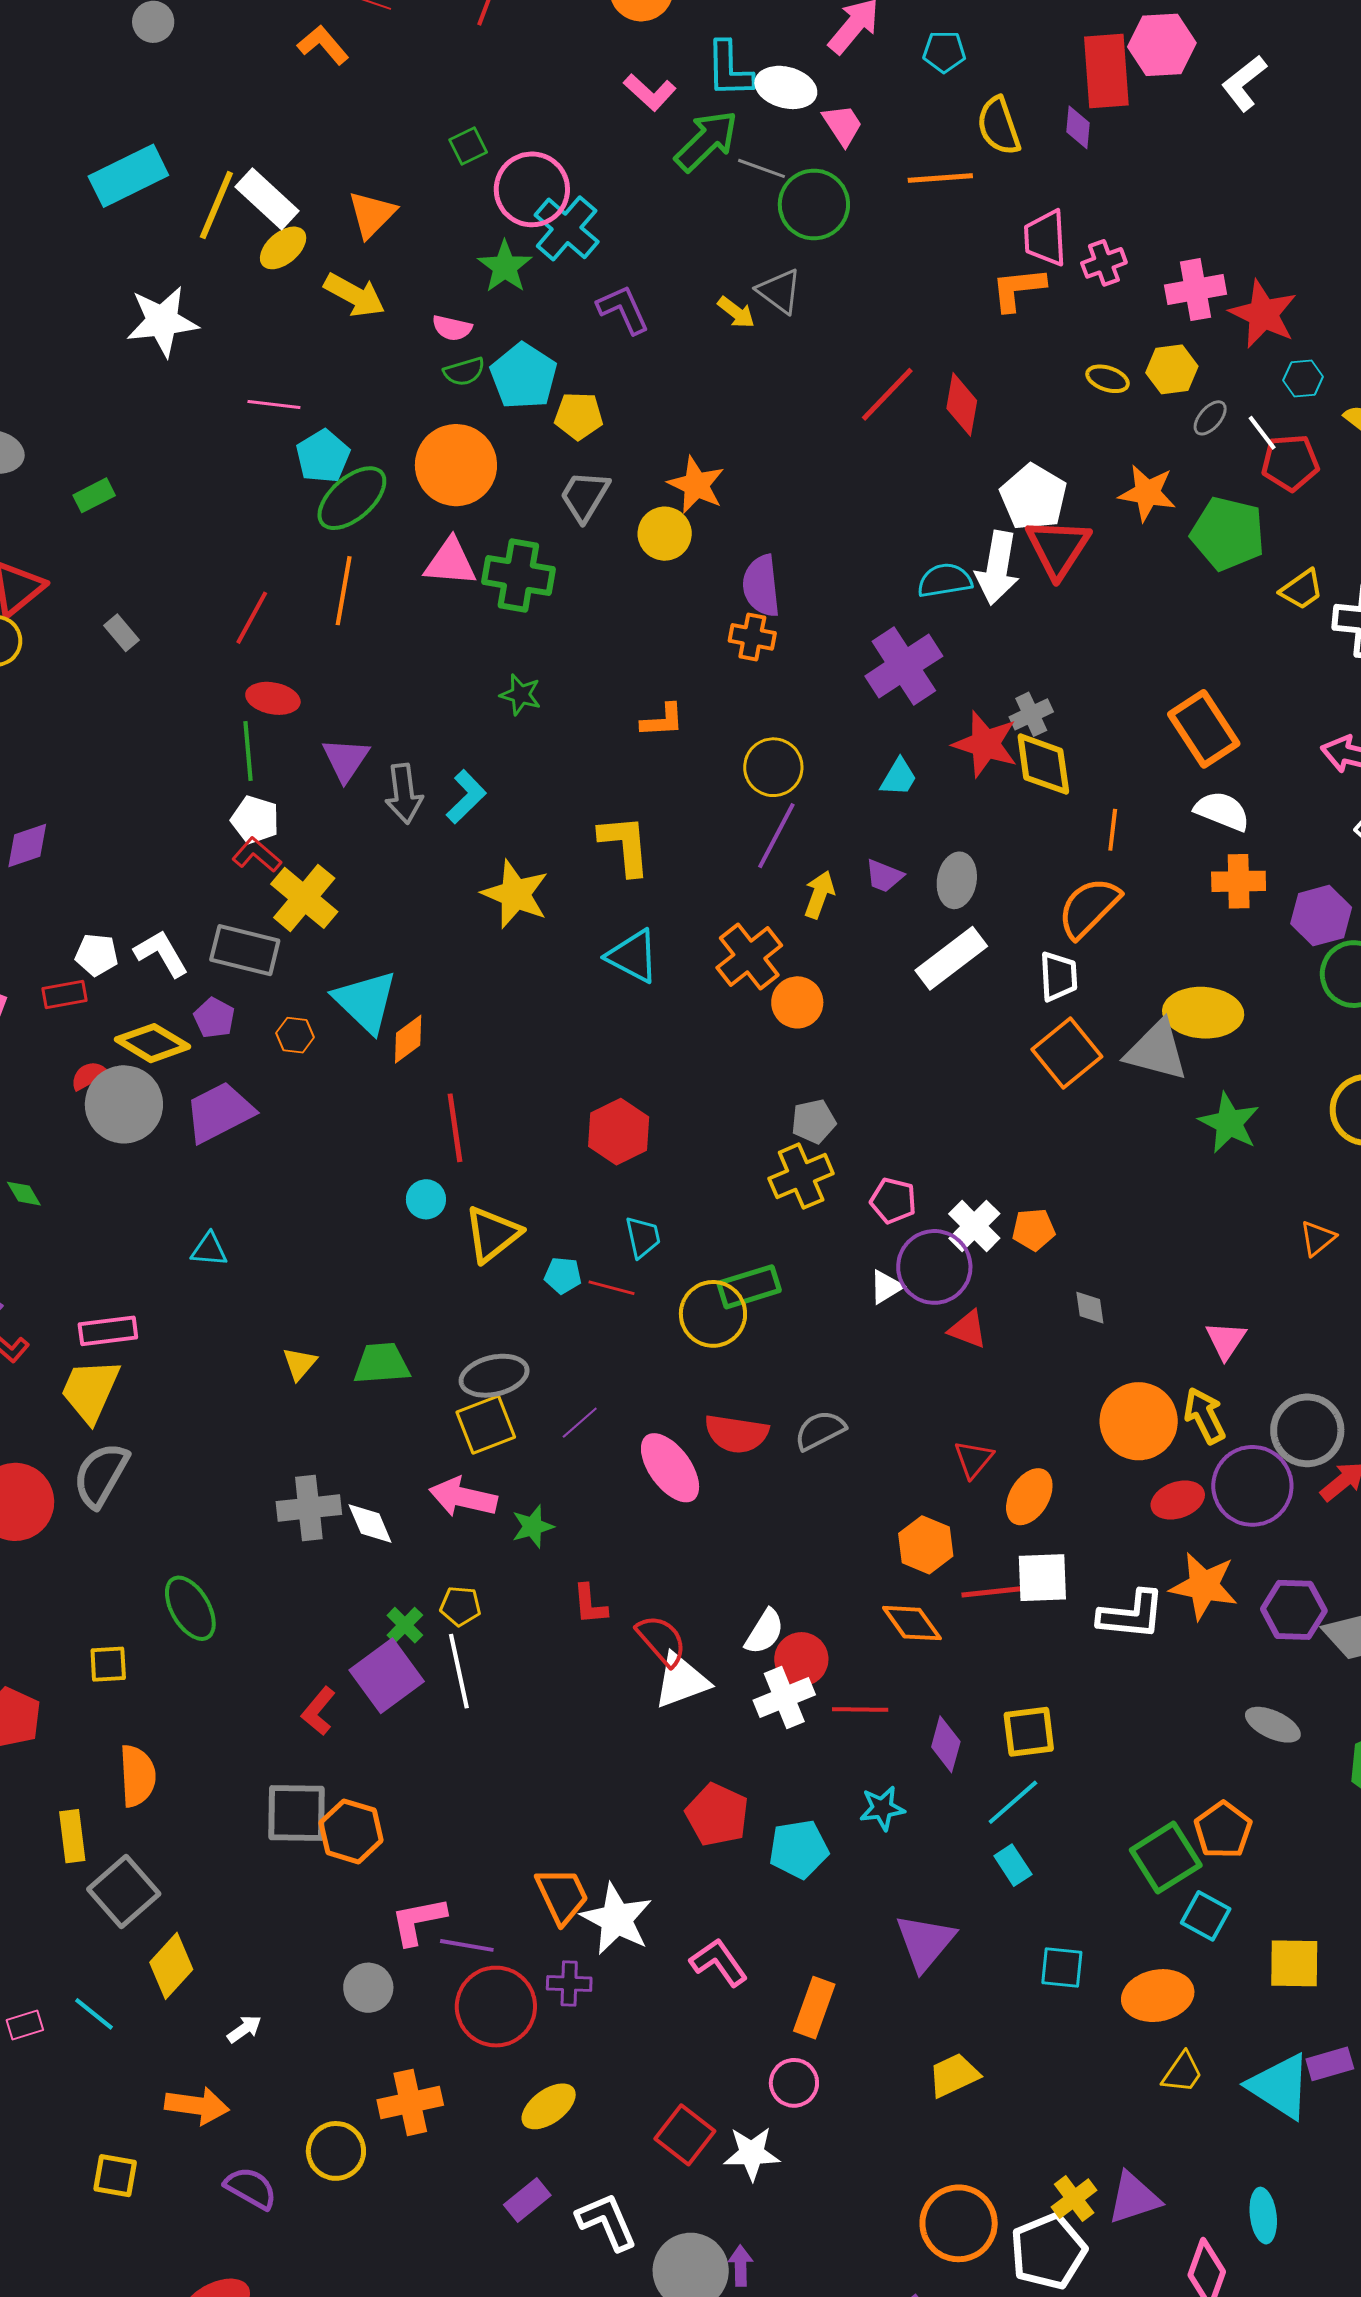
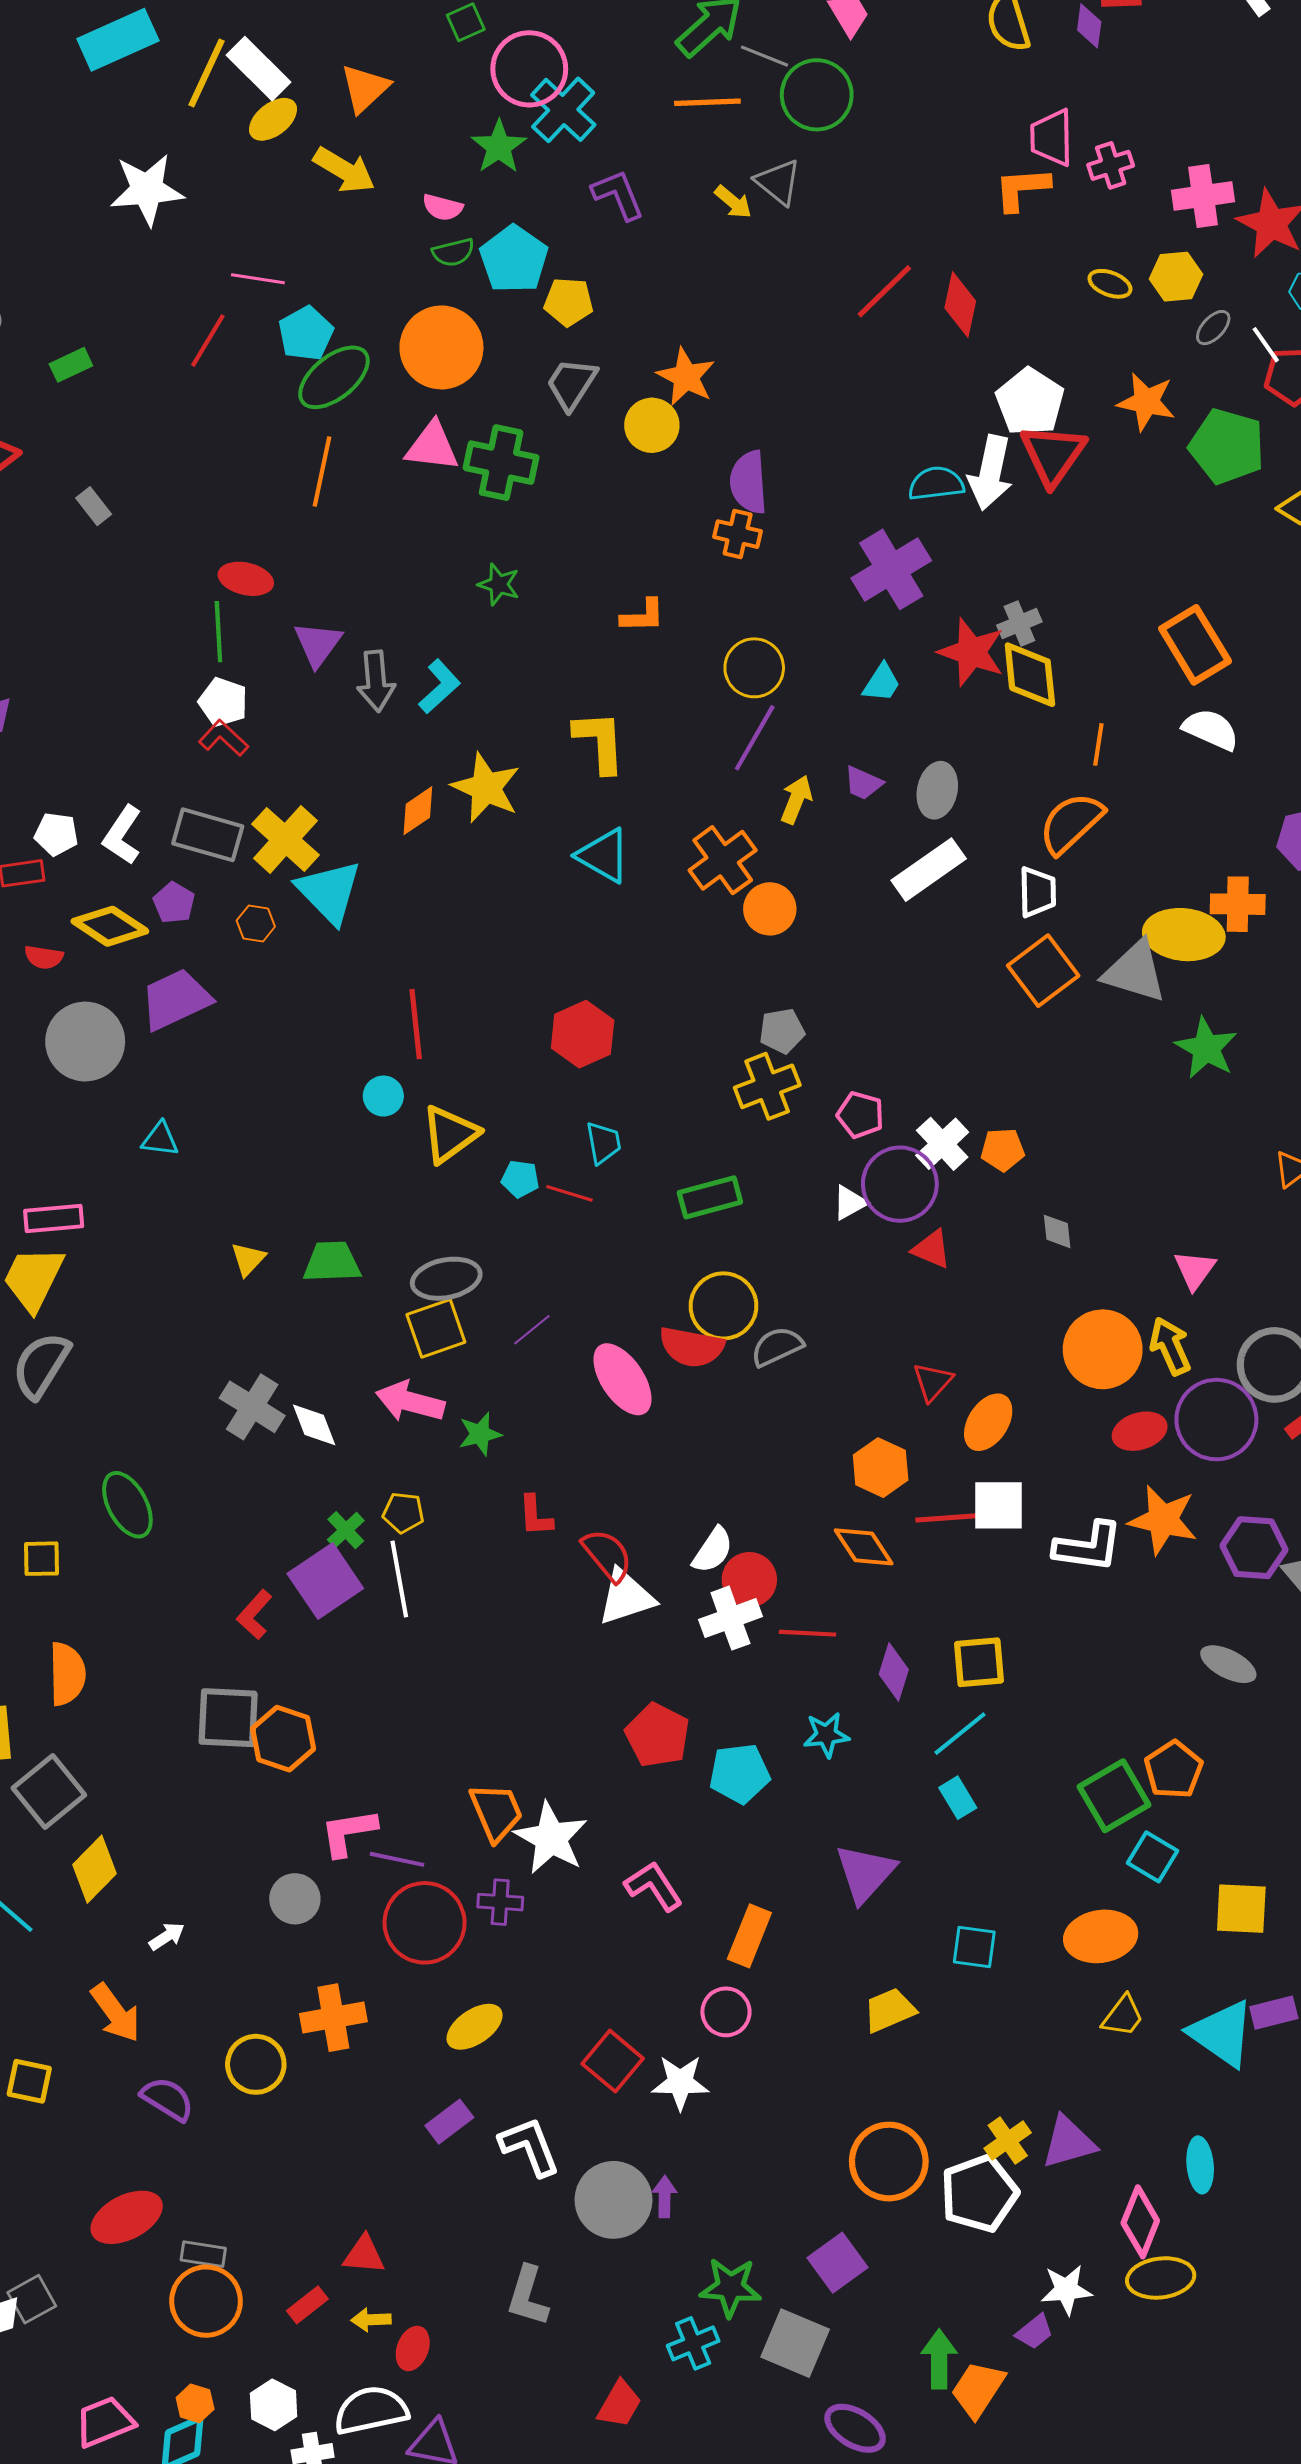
orange line: (940, 178) -> (707, 102), moved
red line: (252, 618) -> (208, 341), moved
orange cross: (1239, 881) -> (1238, 904), moved
yellow cross: (304, 898) -> (285, 839), moved
white L-shape: (161, 953) -> (122, 835), turned -118
orange diamond: (408, 1039) -> (418, 811), moved
red semicircle: (89, 1076) -> (44, 957), turned -144
gray circle: (124, 1104) -> (85, 1042), moved
yellow circle: (713, 1314) -> (724, 1306), moved
gray cross: (309, 1508) -> (252, 1407), turned 36
cyan square: (1062, 1968) -> (974, 1947), moved
orange arrow: (197, 2106) -> (116, 2013), turned 44

